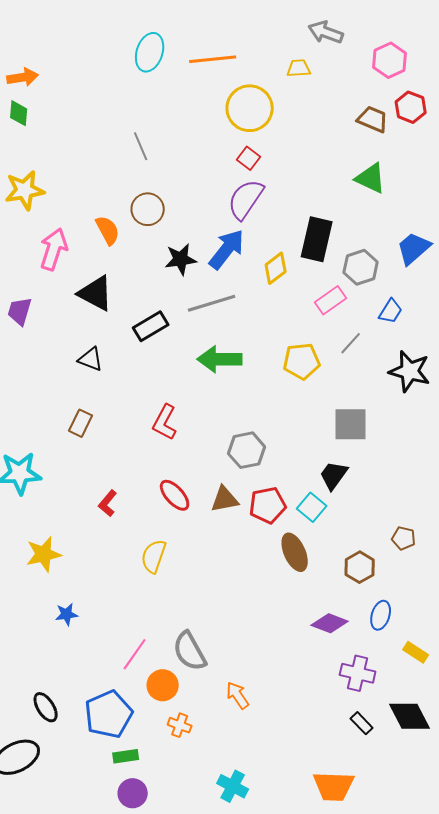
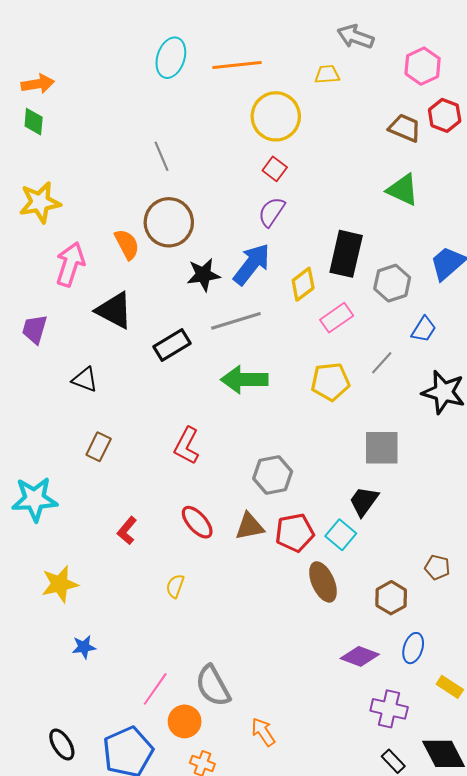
purple semicircle: (246, 199) -> (272, 212), size x0.7
brown circle: (148, 209) -> (169, 222), size x1.4
pink rectangle: (331, 300) -> (337, 318), moved
black triangle: (91, 359) -> (85, 380), moved
yellow semicircle: (154, 556) -> (175, 586), size x0.7

